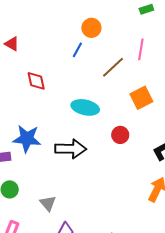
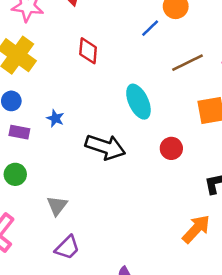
cyan ellipse: (85, 107) -> (138, 102), turned 36
blue star: (27, 139) -> (55, 118), size x0.5

